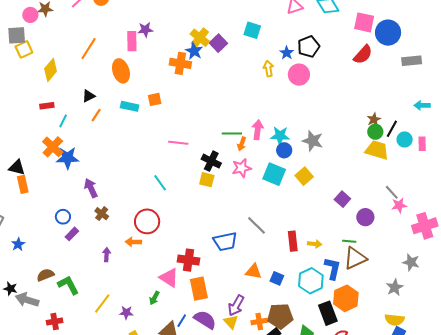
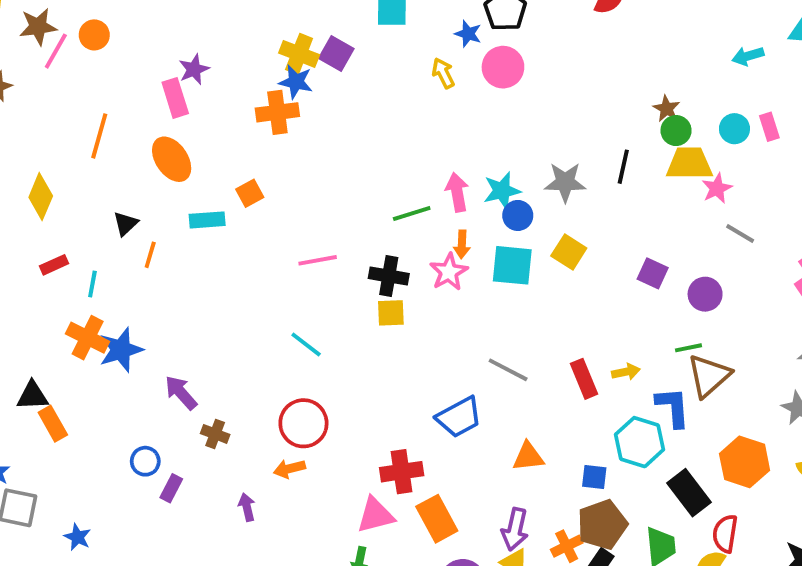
black line: (392, 129) -> (623, 167), moved
orange arrow: (242, 144) -> (462, 244), moved
pink star: (399, 205) -> (717, 188), moved
pink triangle: (169, 278) -> (375, 515), turned -30
blue square: (277, 278) -> (594, 477), moved
orange hexagon: (346, 298) -> (745, 462), moved

